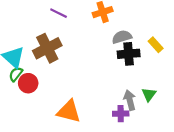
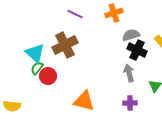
black cross: (129, 54) -> (137, 50), turned 30
gray arrow: (130, 100) -> (129, 73), moved

